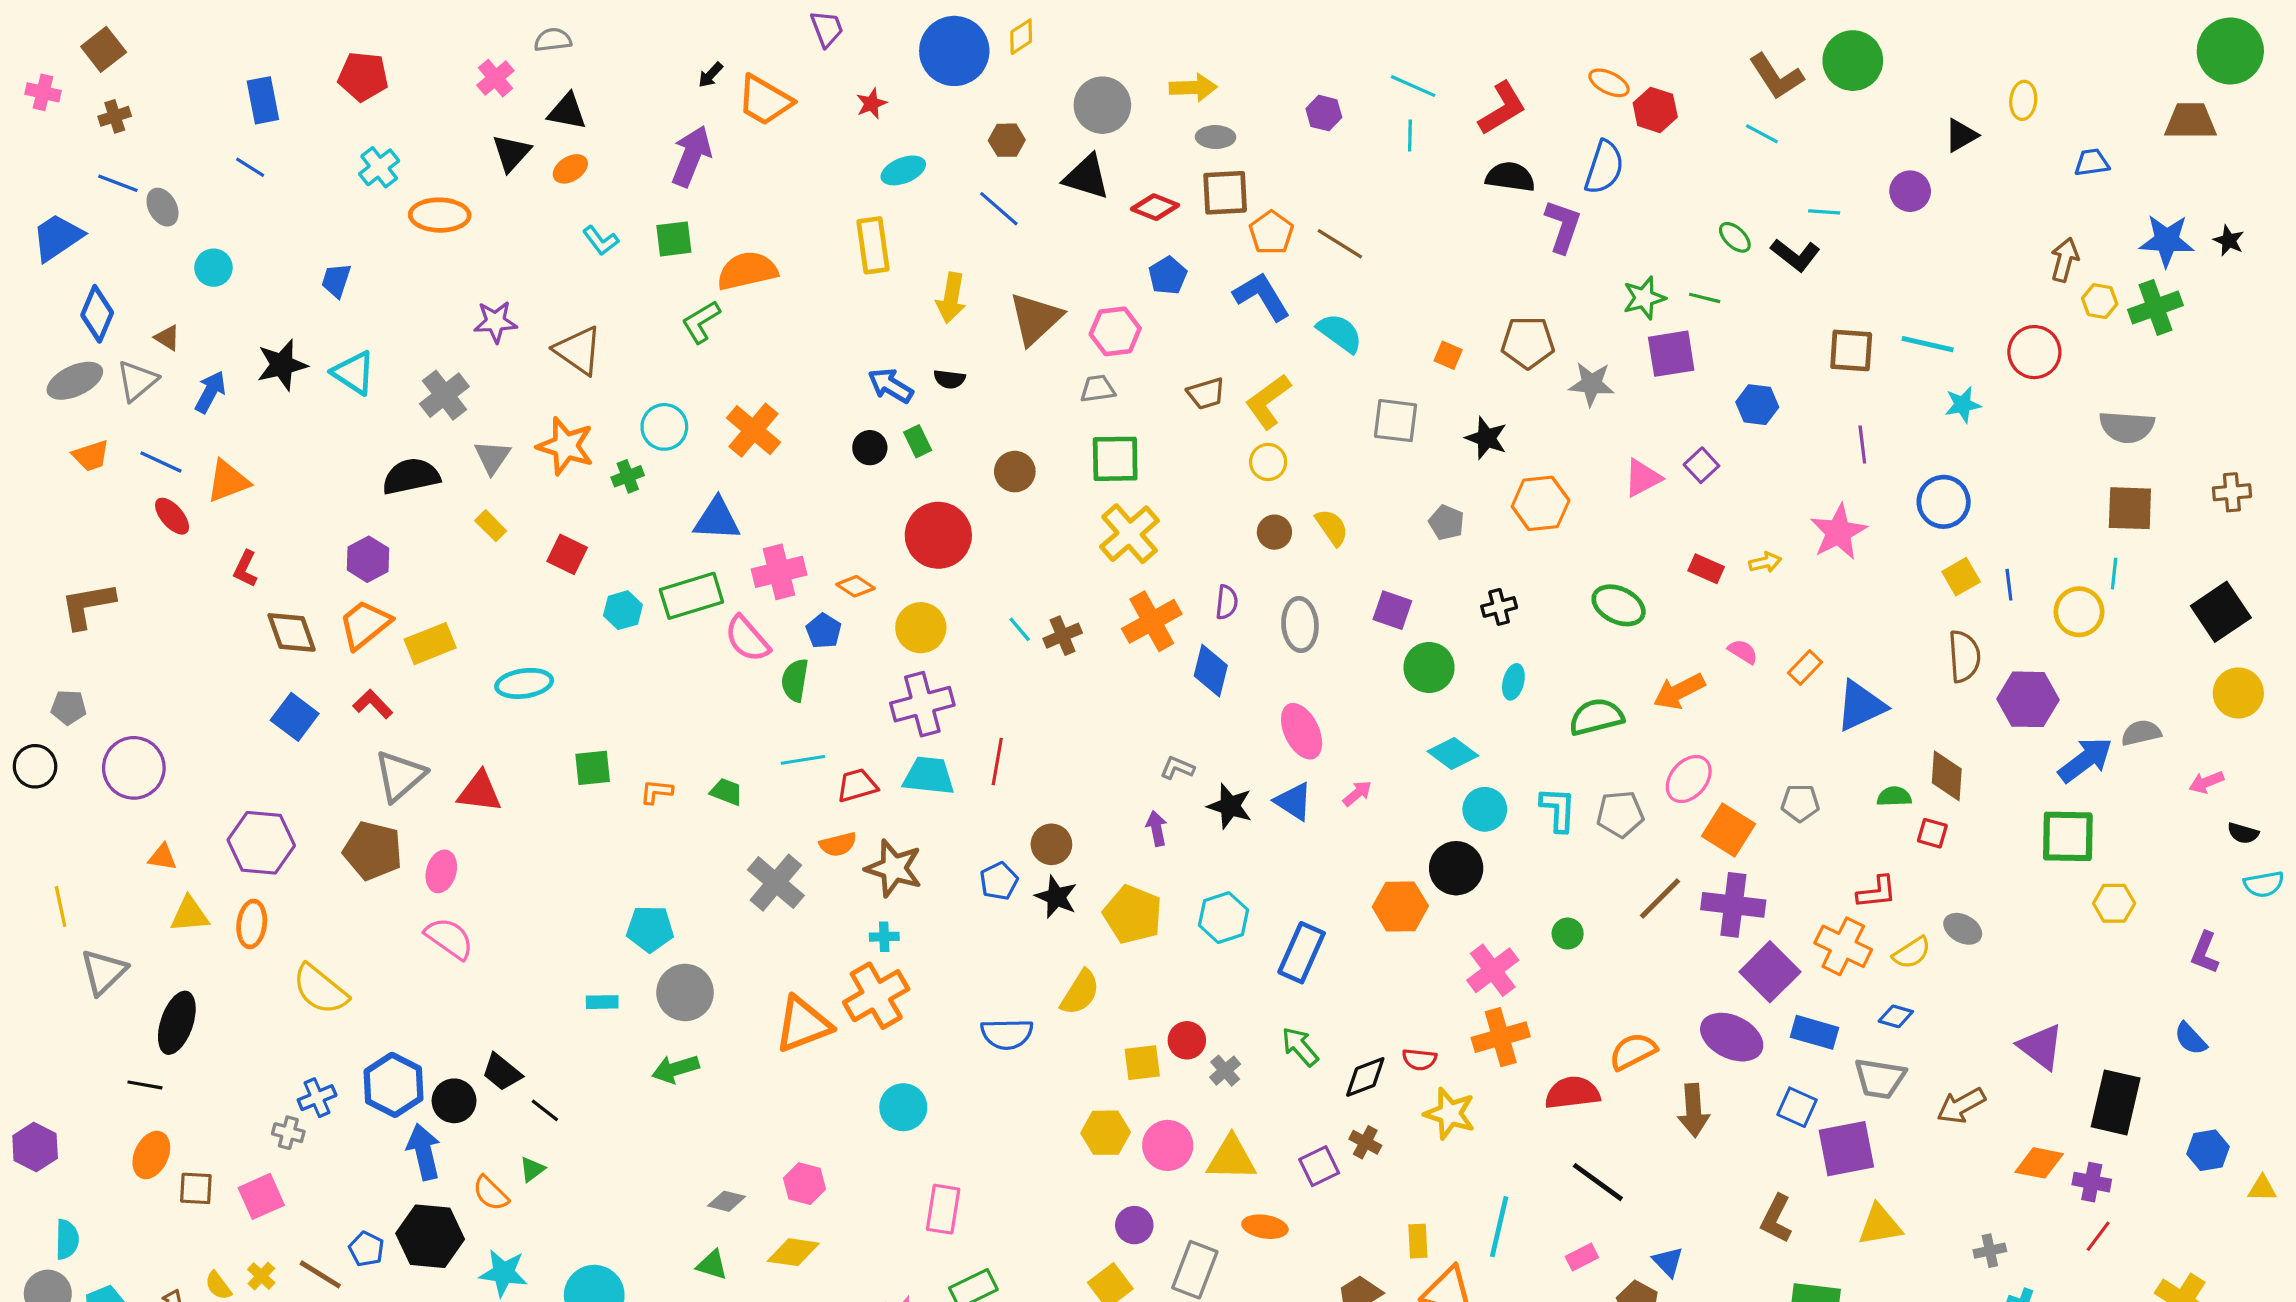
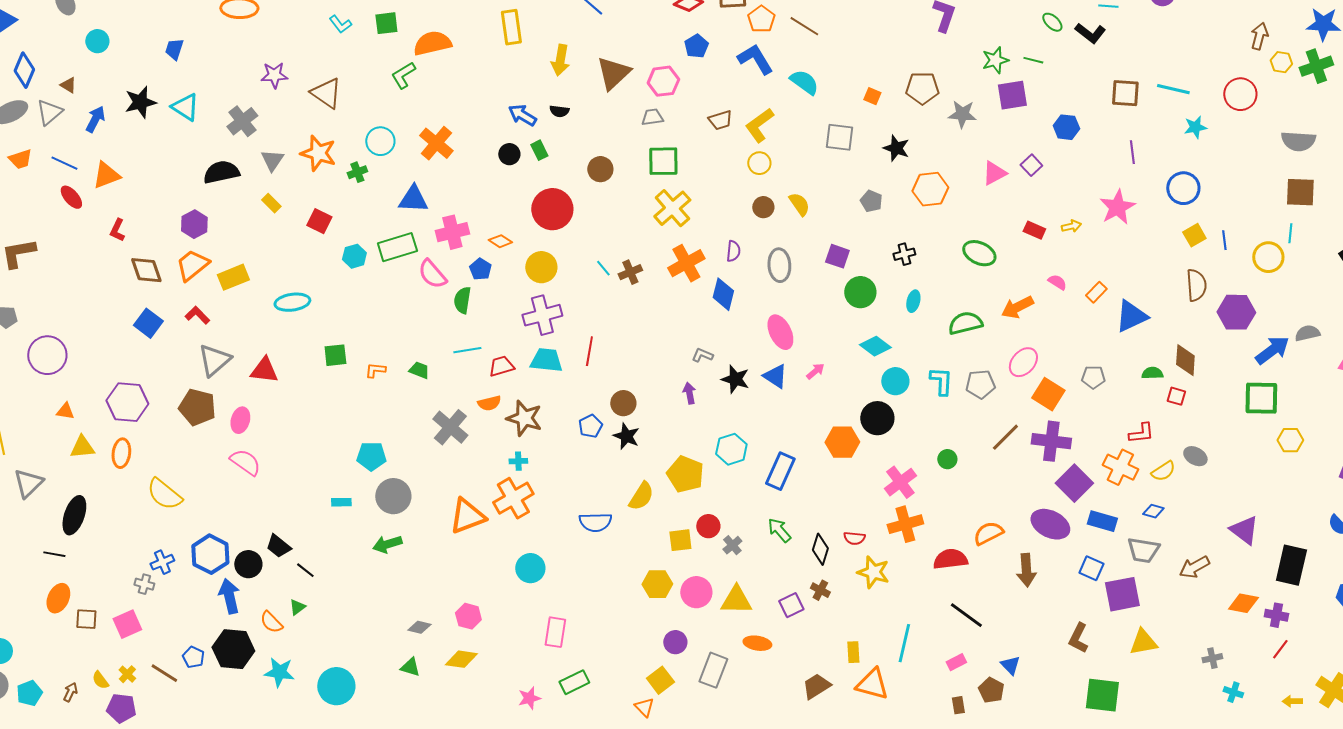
yellow pentagon: (1133, 914) -> (685, 474), moved
black diamond: (1365, 1077) -> (820, 549), turned -52

